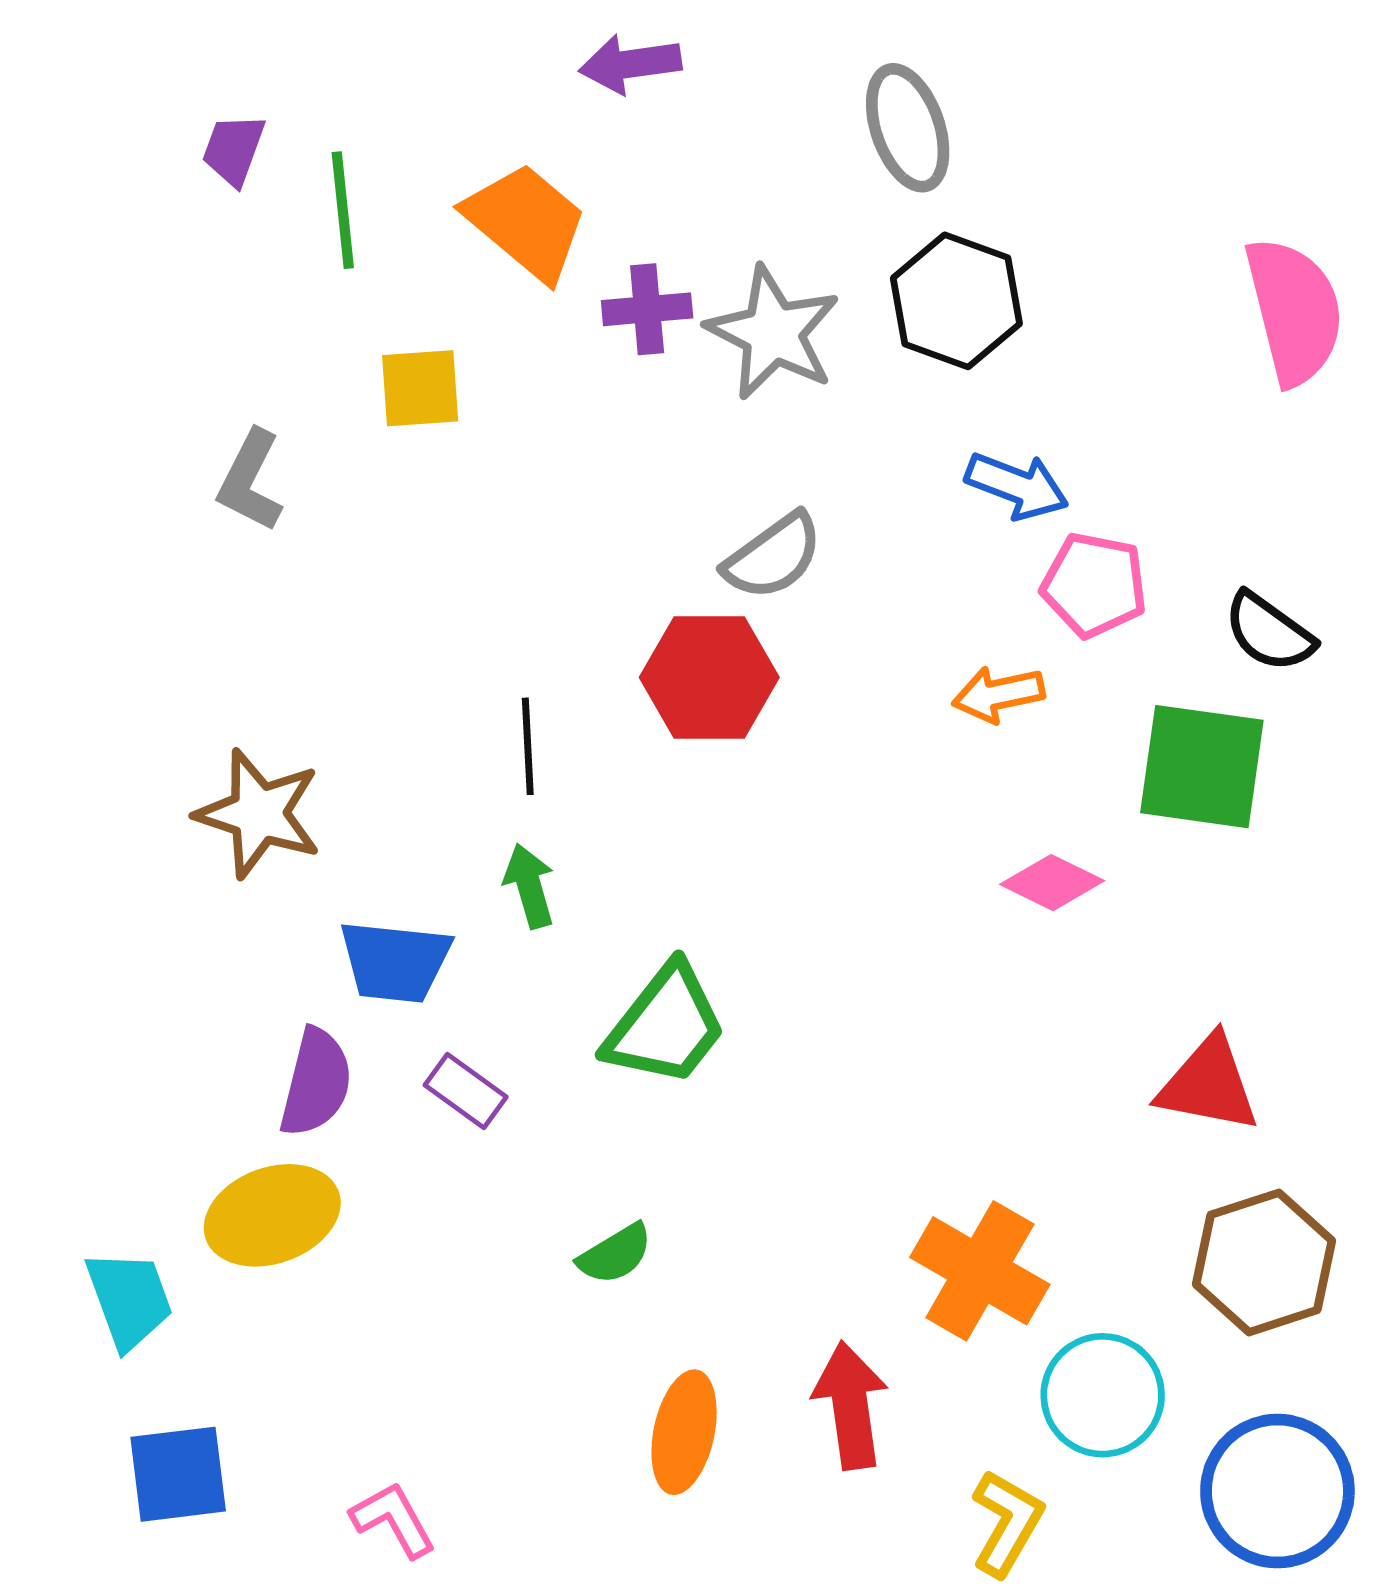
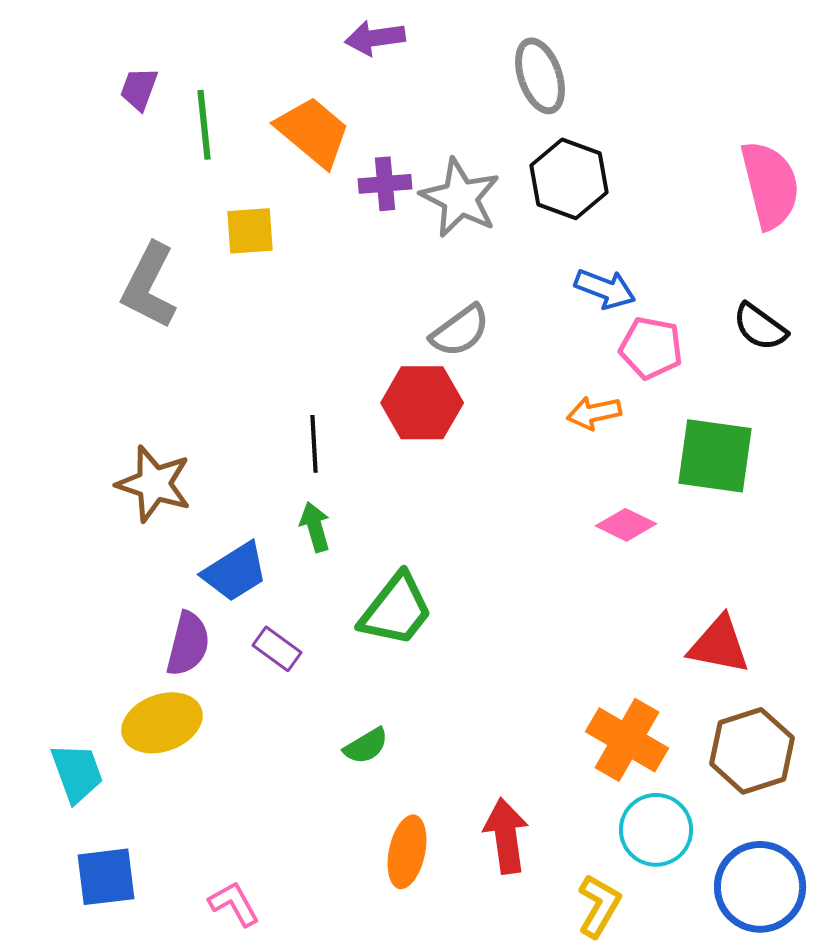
gray L-shape: (250, 481) -> (149, 286), size x1.4
black semicircle: (1269, 632) -> (760, 327), moved
blue trapezoid: (395, 962) -> (235, 572), turned -38
orange cross: (980, 1271) -> (627, 740), moved

